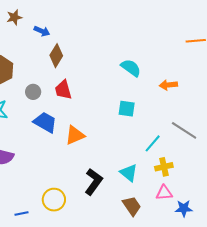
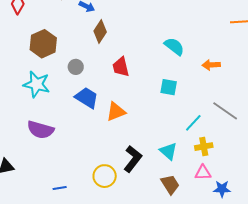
red trapezoid: (63, 90) -> (121, 67), moved
yellow circle: (54, 200) -> (105, 176), moved

